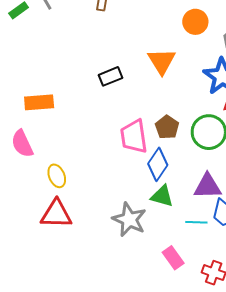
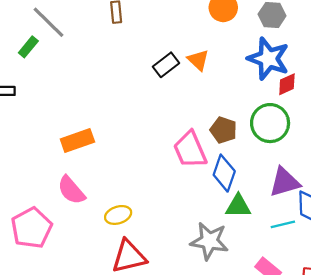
orange triangle: (162, 61) -> (198, 60), size x0.7
black rectangle: (111, 76) -> (166, 65), moved
yellow ellipse: (57, 176) -> (118, 215), turned -70

